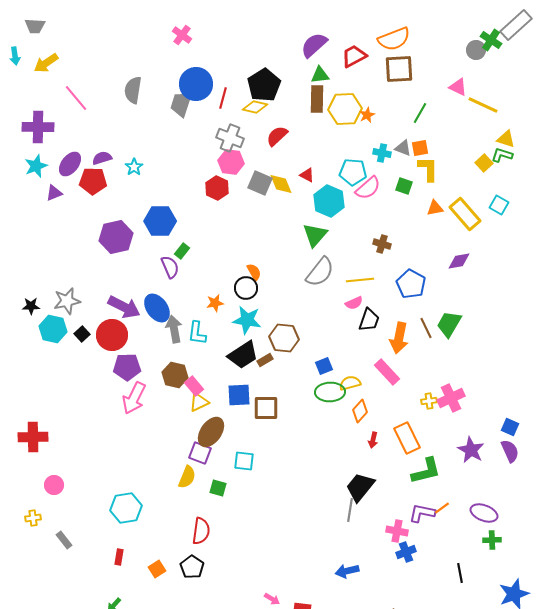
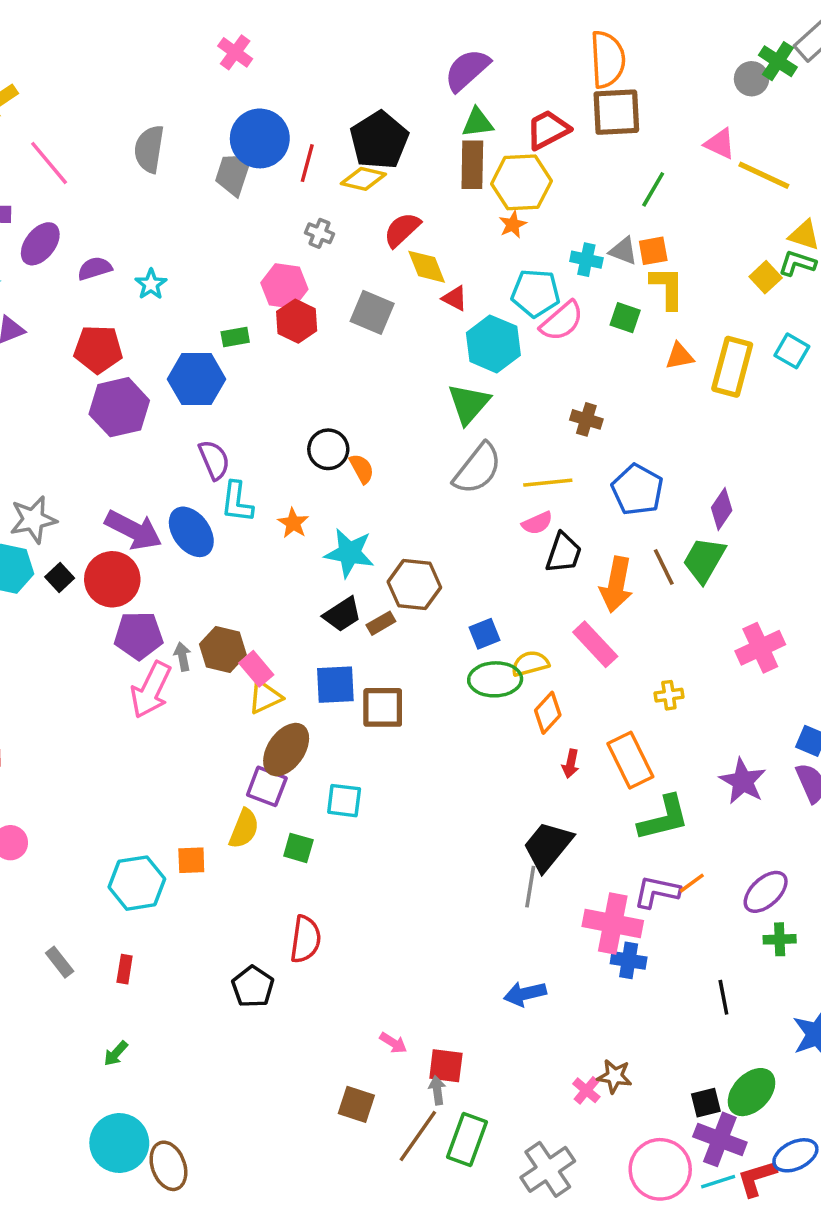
orange semicircle: (394, 39) -> (608, 59), turned -72
red trapezoid: (354, 56) -> (548, 130), moved
orange star: (367, 115) -> (513, 225), moved
gray cross: (230, 138) -> (319, 233), size x0.6
pink hexagon: (231, 162) -> (284, 286), moved
purple ellipse: (70, 164) -> (40, 244), moved
red pentagon: (93, 181) -> (98, 349), moved
yellow diamond: (281, 184) -> (427, 267), moved
yellow rectangle: (465, 214) -> (732, 367), turned 56
green rectangle: (182, 251) -> (235, 337), moved, turned 42
purple diamond: (459, 261) -> (722, 509), moved, turned -45
black circle: (246, 288) -> (328, 449), moved
orange star: (215, 303) -> (293, 523), turned -30
gray arrow: (174, 329) -> (183, 657), moved, size x0.6
cyan L-shape: (197, 333) -> (237, 502), moved
black trapezoid: (243, 355) -> (342, 614), size x0.7
pink cross: (451, 398) -> (760, 648), moved
purple ellipse: (484, 513) -> (766, 892), turned -64
red semicircle: (201, 531) -> (305, 939), moved
pink cross: (397, 531) -> (613, 923), size x1.5
gray rectangle: (64, 540) -> (60, 962), moved
blue cross: (406, 552) -> (629, 960), turned 30
orange square: (157, 569) -> (191, 860), moved, turned 30

